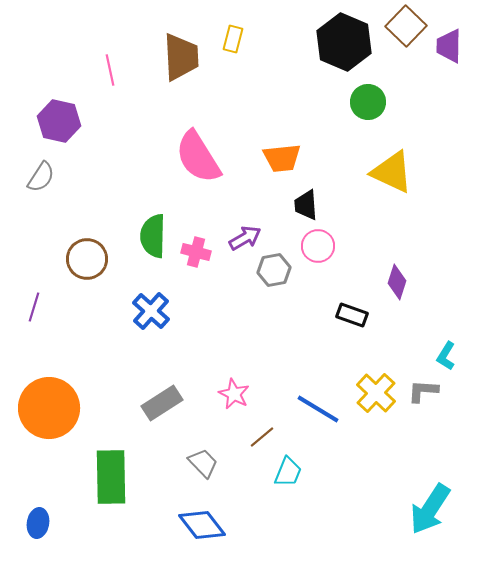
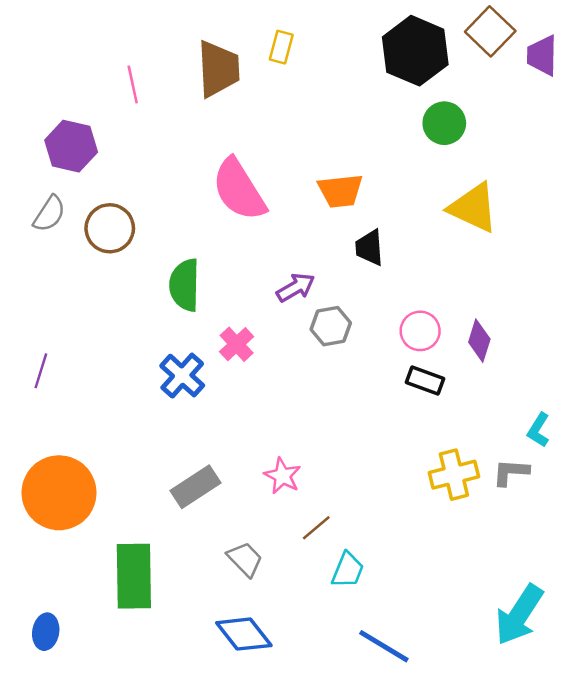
pink circle: (318, 246) -> (420, 331), moved
pink cross: (196, 252) -> (237, 344), moved, turned 32
brown circle: (87, 259) -> (110, 228), moved
yellow cross: (376, 393) -> (454, 475), turned 33
blue line: (318, 409) -> (384, 646), moved

